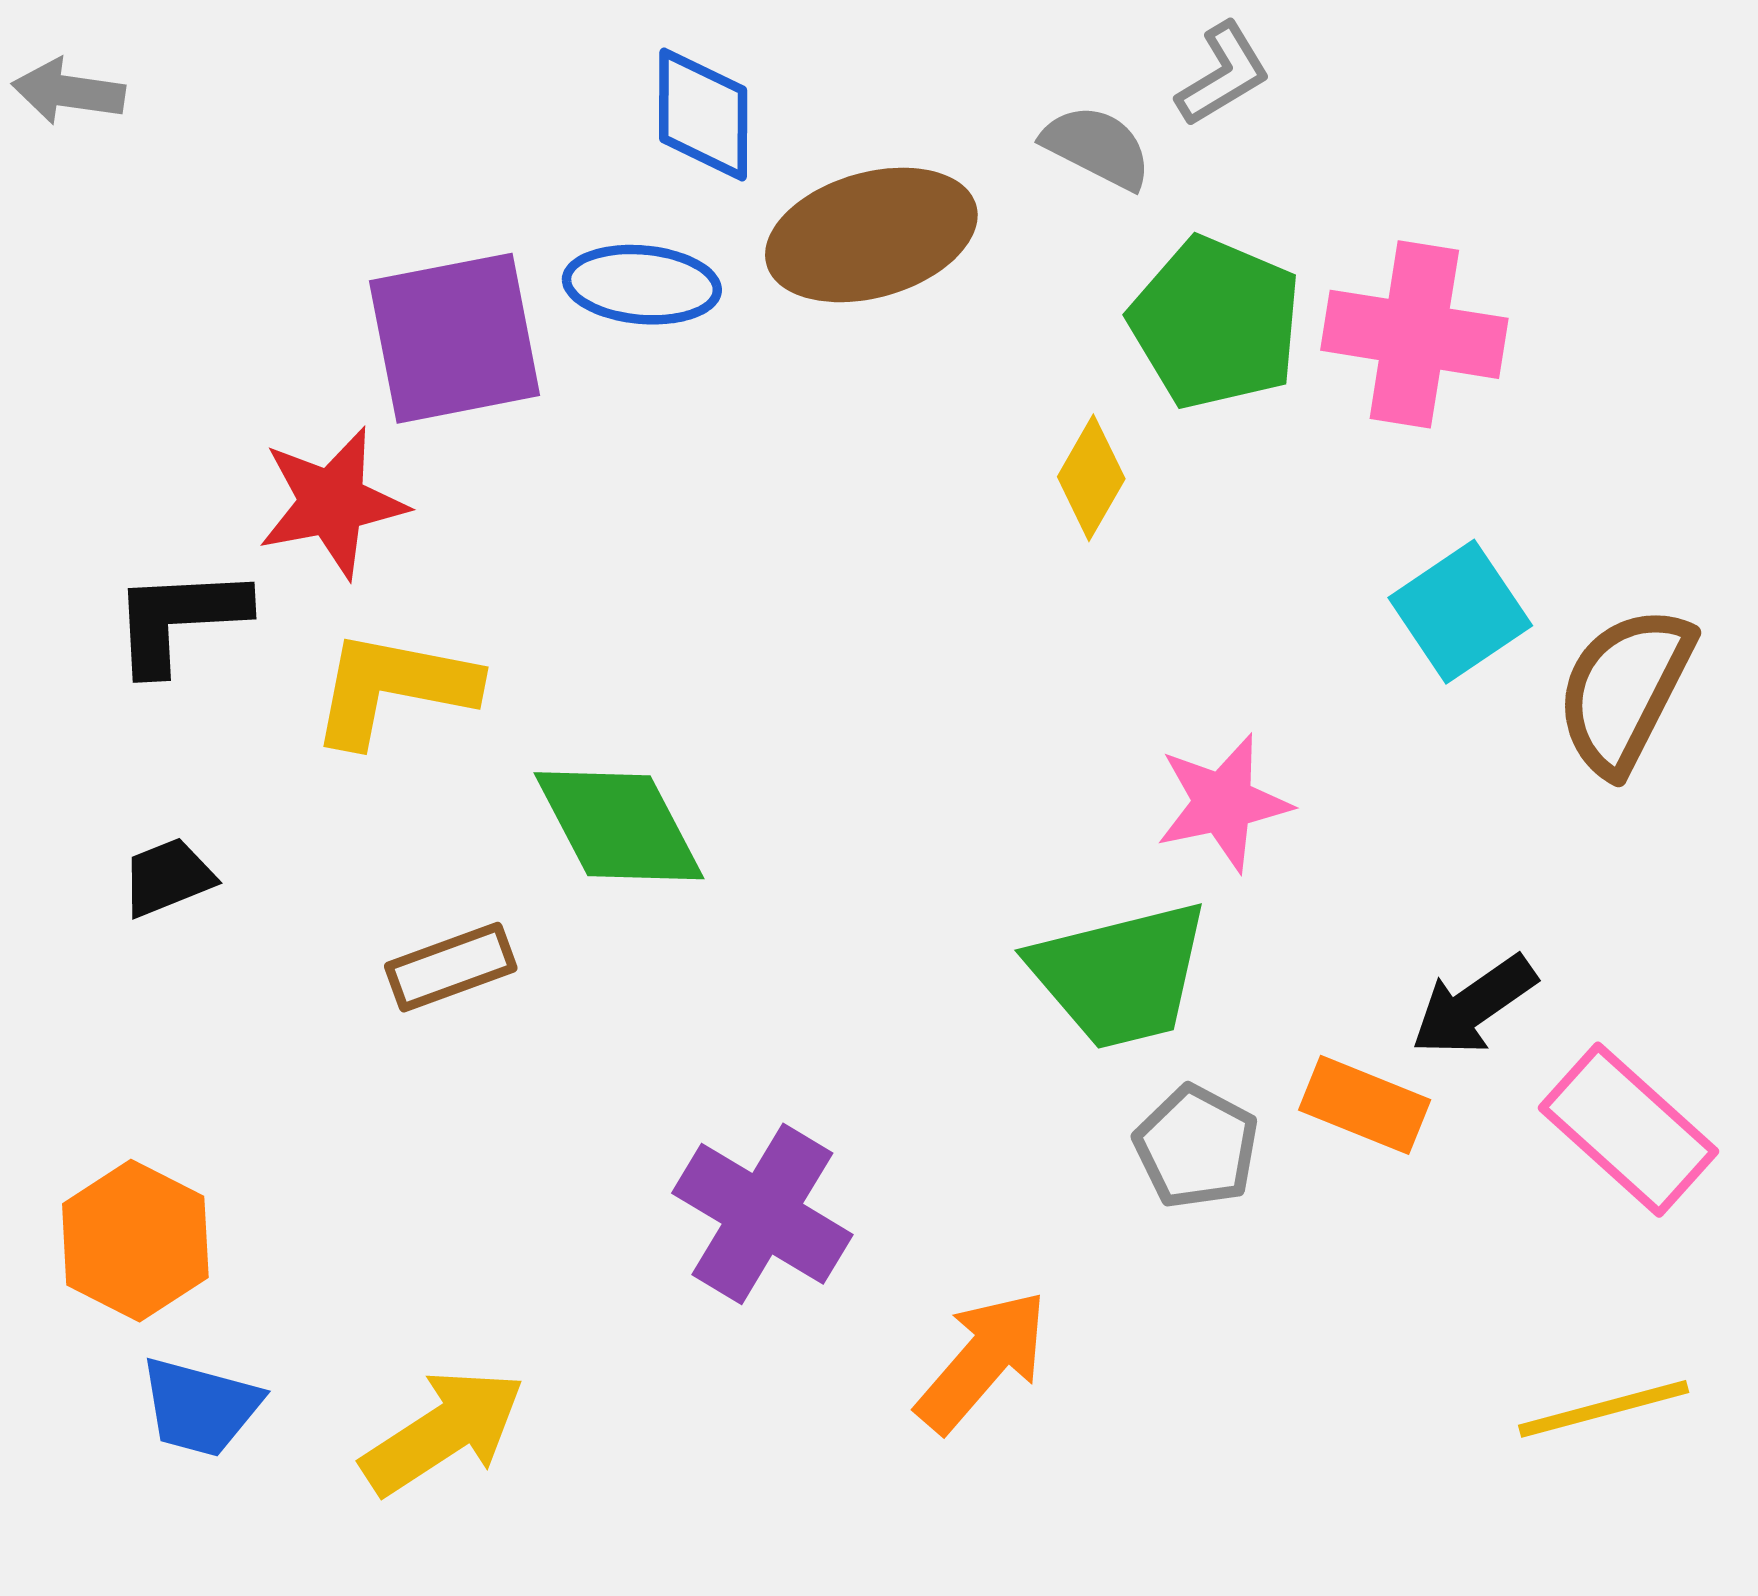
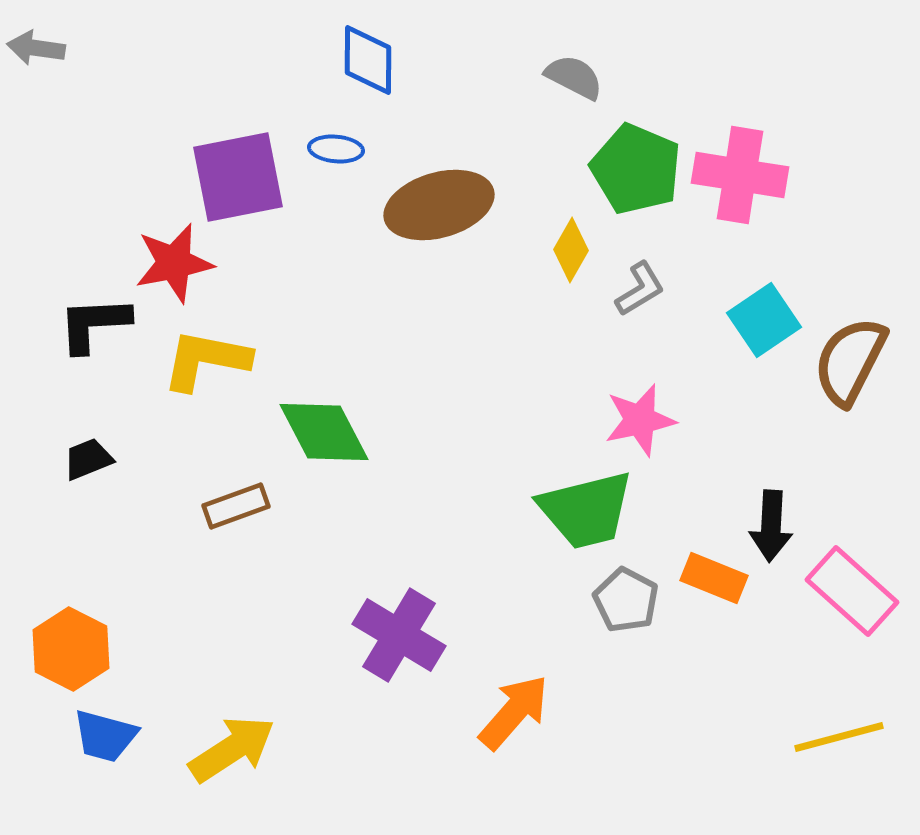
gray L-shape: (1223, 74) -> (640, 289), moved
brown ellipse: (871, 235) -> (439, 205), moved
blue ellipse: (642, 285) -> (336, 149), size x0.7
black arrow: (1474, 1005) -> (771, 526), turned -52

